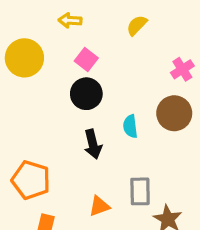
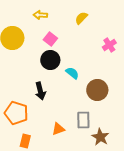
brown circle: (174, 113) -> (97, 90), moved
cyan semicircle: (130, 126) -> (72, 73), moved, turned 136
black arrow: (93, 144) -> (40, 91), moved

